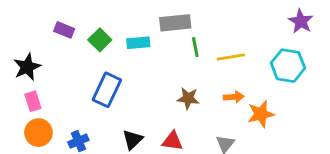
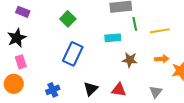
purple rectangle: (64, 30) -> (23, 12), moved
cyan rectangle: (138, 43) -> (113, 38), moved
orange circle: (38, 133) -> (14, 84), moved

